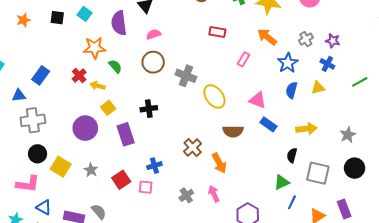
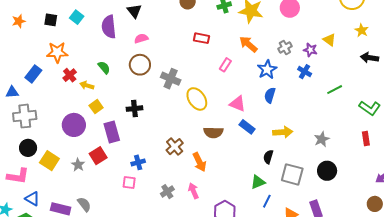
orange star: (95, 48) -> (57, 52), moved
yellow triangle: (318, 88) -> (329, 40), moved, turned 48
red square: (121, 180) -> (98, 156), moved

